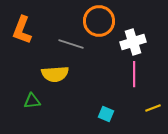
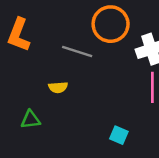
yellow semicircle: (55, 74) -> (58, 87), size x0.6

